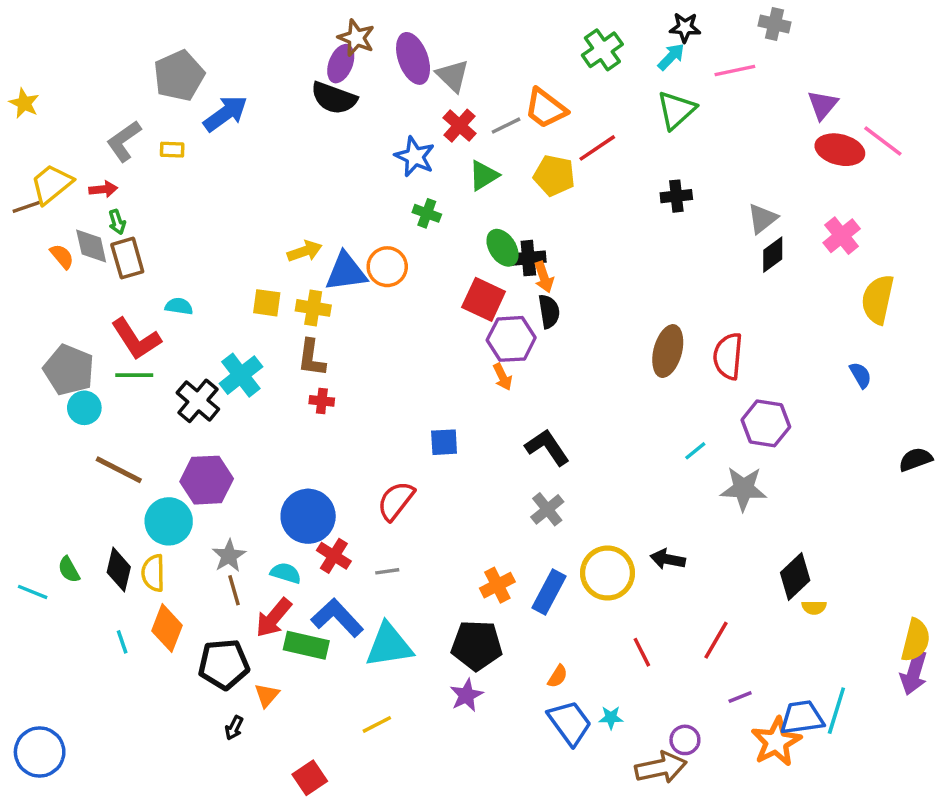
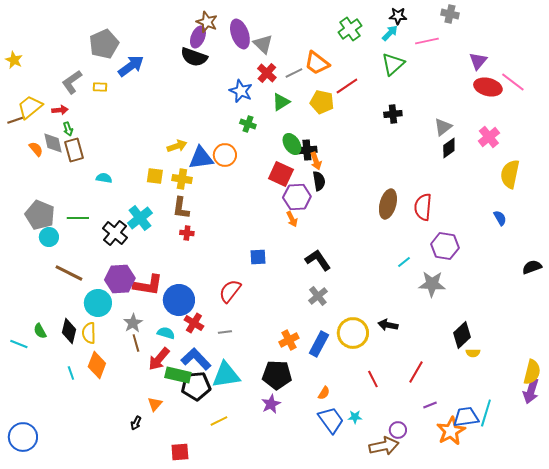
red L-shape: (136, 339) -> (148, 285), moved, turned -48
black pentagon: (224, 664) -> (196, 386), moved
red square: (310, 778) -> (180, 452), turned 30

